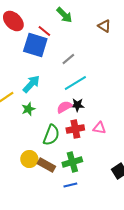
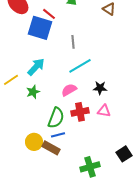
gray line: (68, 59) -> (73, 42), turned -56
black star: (77, 105) -> (100, 88), moved
green cross: (72, 162) -> (90, 167), moved
blue line: (70, 185) -> (58, 135), moved

